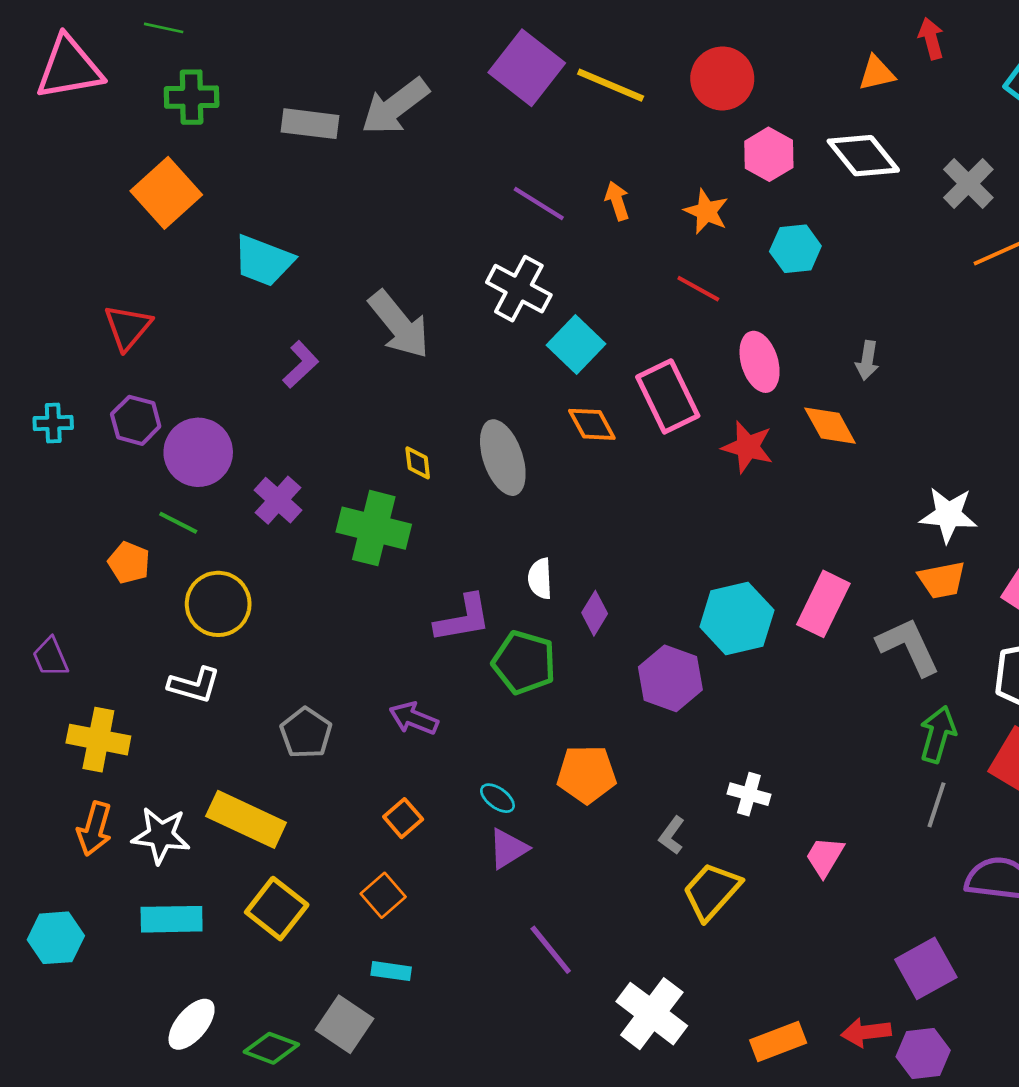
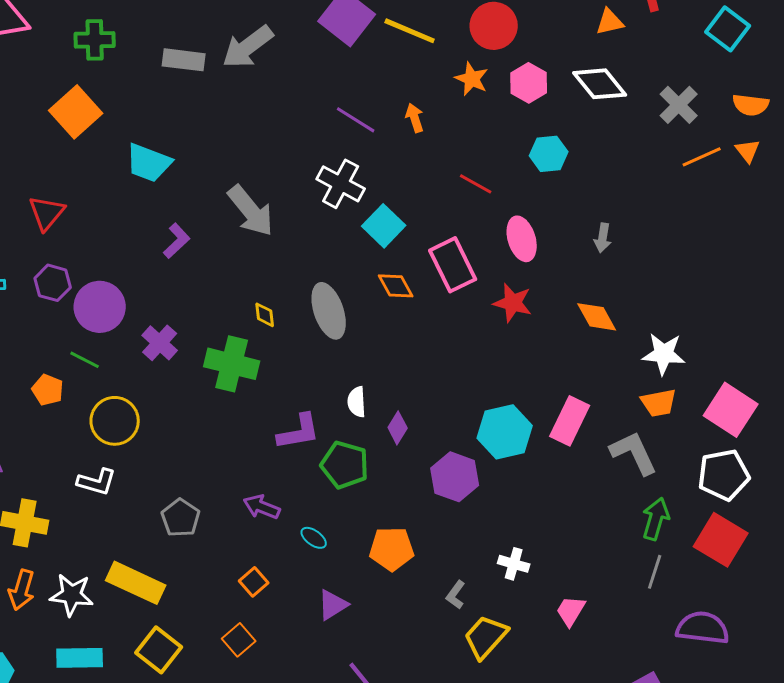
orange star: (706, 211) -> (472, 79), moved
orange diamond: (830, 426) -> (597, 317), moved
cyan ellipse: (497, 798) -> (314, 538), moved

